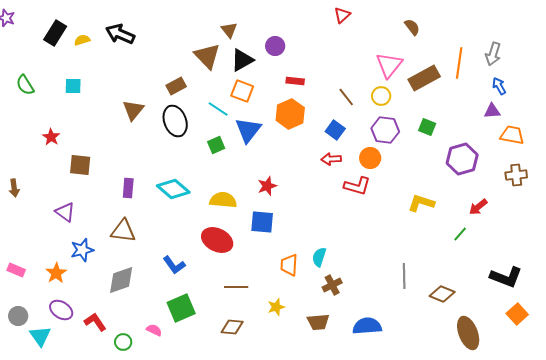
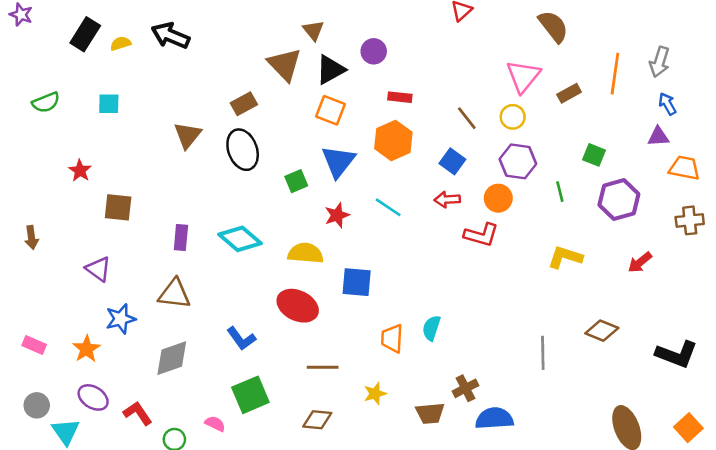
brown semicircle: (412, 27) -> (553, 26), size x1.5
brown rectangle: (424, 78) -> (569, 93), size x0.6
green semicircle: (25, 85) -> (46, 102), turned -80
cyan line: (218, 109) -> (388, 207), moved
green square: (427, 127) -> (594, 155), moved
red star: (267, 186) -> (337, 215), moved
green line: (460, 234) -> (560, 192), moved, turned -56
brown cross: (332, 285) -> (465, 388), moved
brown diamond: (442, 294) -> (602, 331), moved
orange square: (517, 314) -> (688, 428), moved

